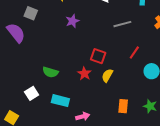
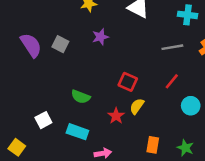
gray square: (31, 13) -> (60, 44), moved
gray line: (122, 24) -> (172, 47), moved
green semicircle: (50, 72) -> (81, 97), moved
red star: (84, 74) -> (116, 116), moved

